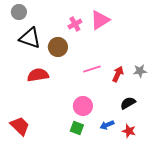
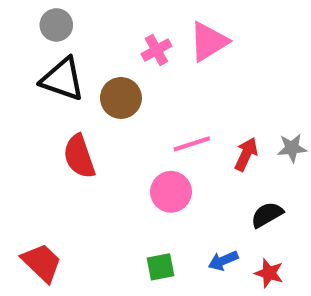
gray circle: (19, 12) -> (56, 25), moved
red semicircle: (38, 75) -> (79, 156), turned -100
pink circle: (83, 106) -> (171, 192), moved
green square: (77, 128) -> (161, 267), turned -32

